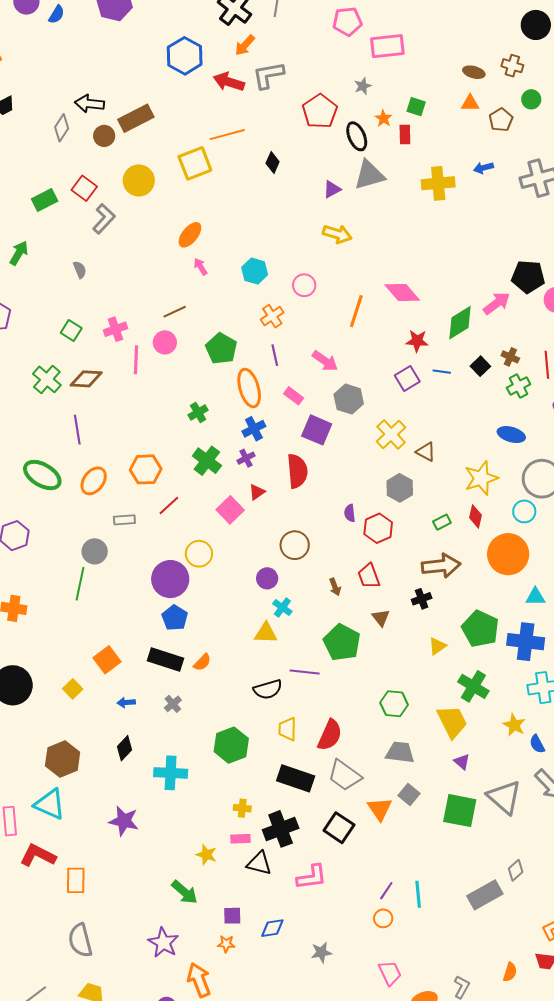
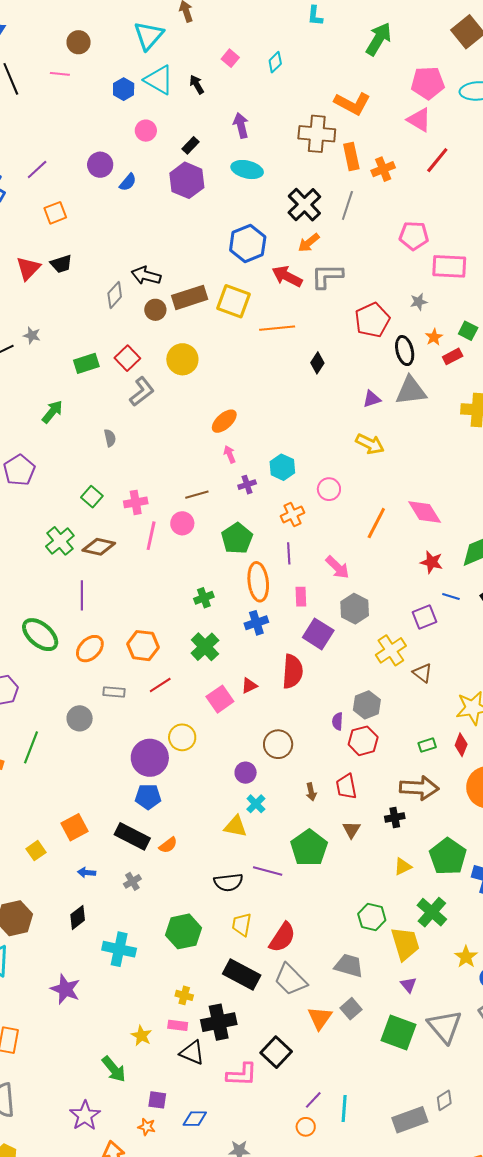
red rectangle: (405, 135) -> (453, 356), turned 54
yellow square: (195, 163) -> (234, 301), moved, turned 32
purple square: (407, 379) -> (425, 617), moved
pink rectangle: (294, 396) -> (301, 597), turned 42
purple cross: (246, 458) -> (247, 485), moved
gray hexagon: (400, 488) -> (367, 705), moved
green line: (80, 584) -> (31, 747), moved
blue pentagon: (175, 618) -> (148, 797), turned 30
green hexagon: (394, 704) -> (372, 917), moved
black square: (339, 828) -> (276, 1052), moved

